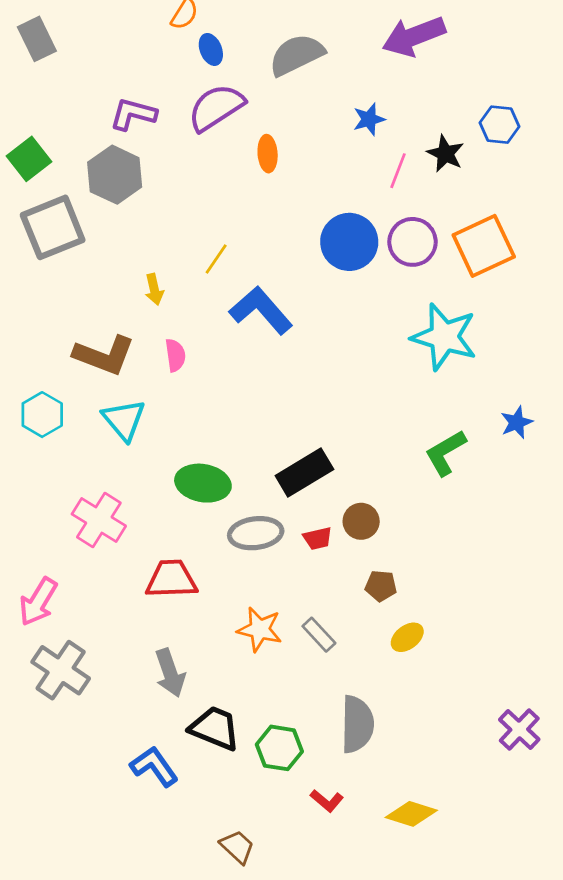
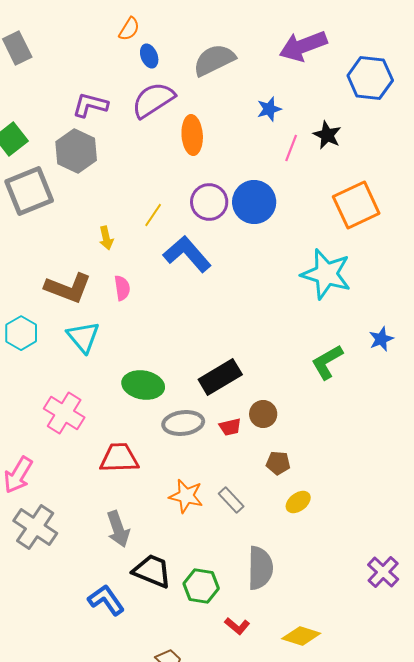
blue hexagon: (499, 125) -> (370, 78), moved, size x1.5
orange ellipse: (268, 154) -> (192, 135), size x1.4
purple circle: (412, 242) -> (209, 202), moved

